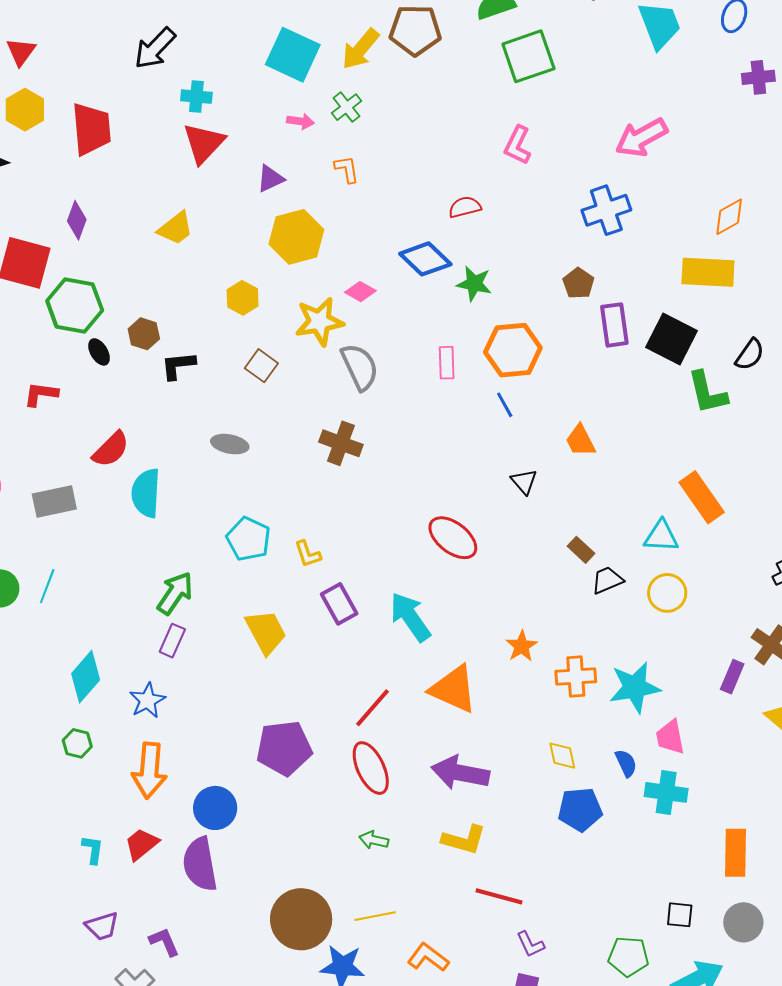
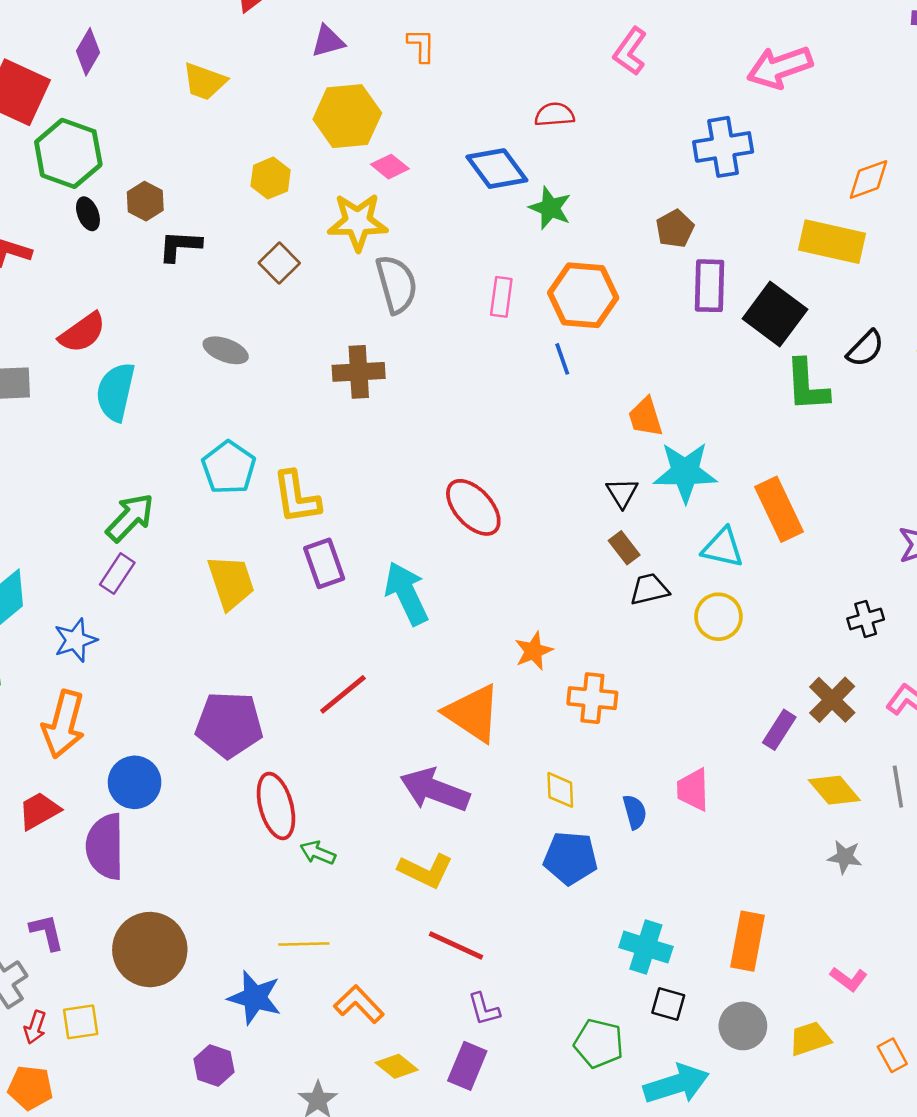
yellow trapezoid: (176, 228) -> (204, 81), turned 48
pink diamond: (360, 292) -> (390, 167), moved
brown cross: (341, 443) -> (359, 372), turned -33
black triangle: (524, 482) -> (622, 493), moved
yellow L-shape: (308, 554) -> (296, 497), size x1.6
cyan star: (635, 687) -> (685, 472), moved
orange triangle: (453, 689) -> (473, 713), moved
red ellipse: (371, 768) -> (276, 806), moved
cyan cross: (666, 792) -> (646, 947), moved
brown circle: (301, 919) -> (150, 950), moved

